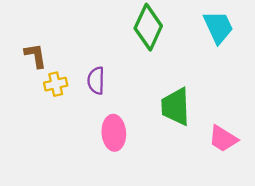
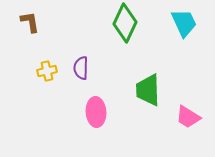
brown L-shape: (36, 56) -> (30, 22), moved

